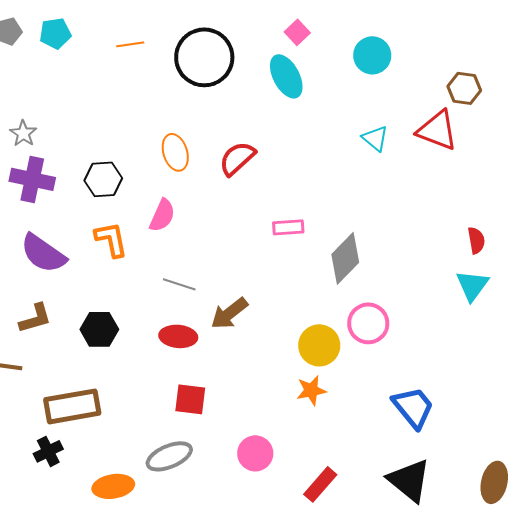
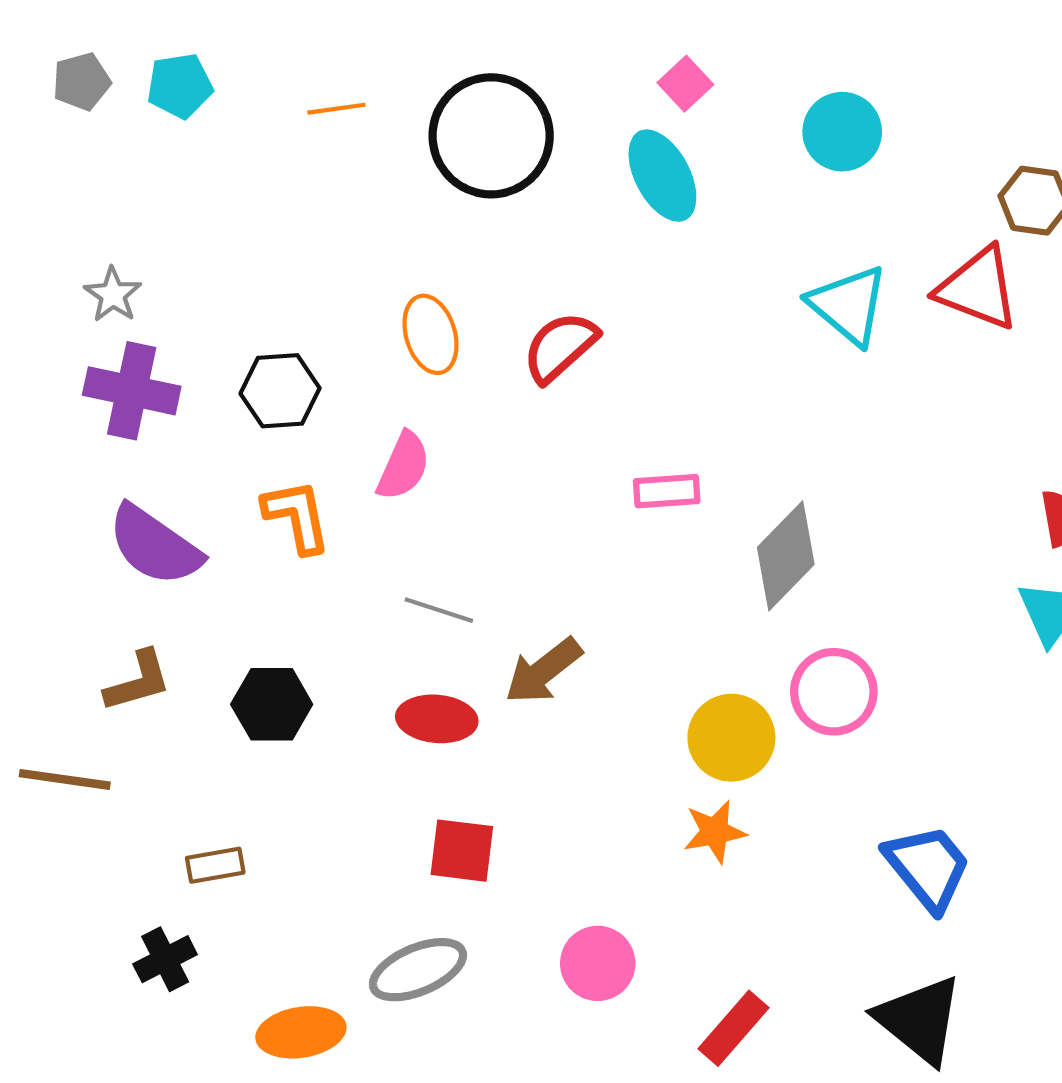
cyan triangle: (375, 138) -> (848, 305), size x1.5
brown rectangle: (72, 406) -> (215, 865), size x0.5

